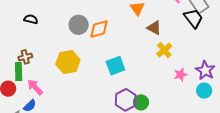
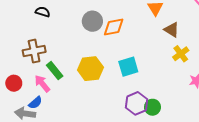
brown cross: (25, 57) -> (34, 51), size x1.5
yellow hexagon: (68, 62) -> (90, 69), moved
green rectangle: (19, 72) -> (55, 71), moved, turned -42

